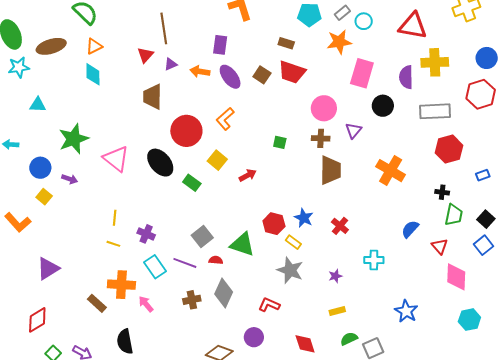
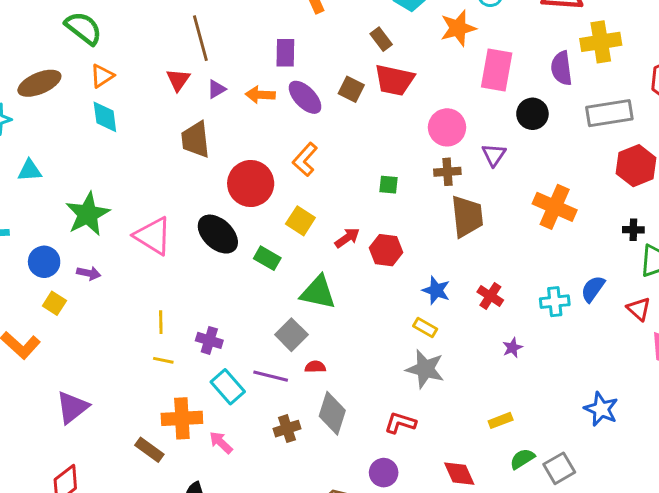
brown rectangle: (286, 43) -> (381, 39), turned 42
red hexagon: (274, 224) -> (386, 250), moved
green triangle: (242, 244) -> (318, 292), moved
cyan cross: (374, 260) -> (555, 302), moved
purple star: (335, 276) -> (512, 348), moved

